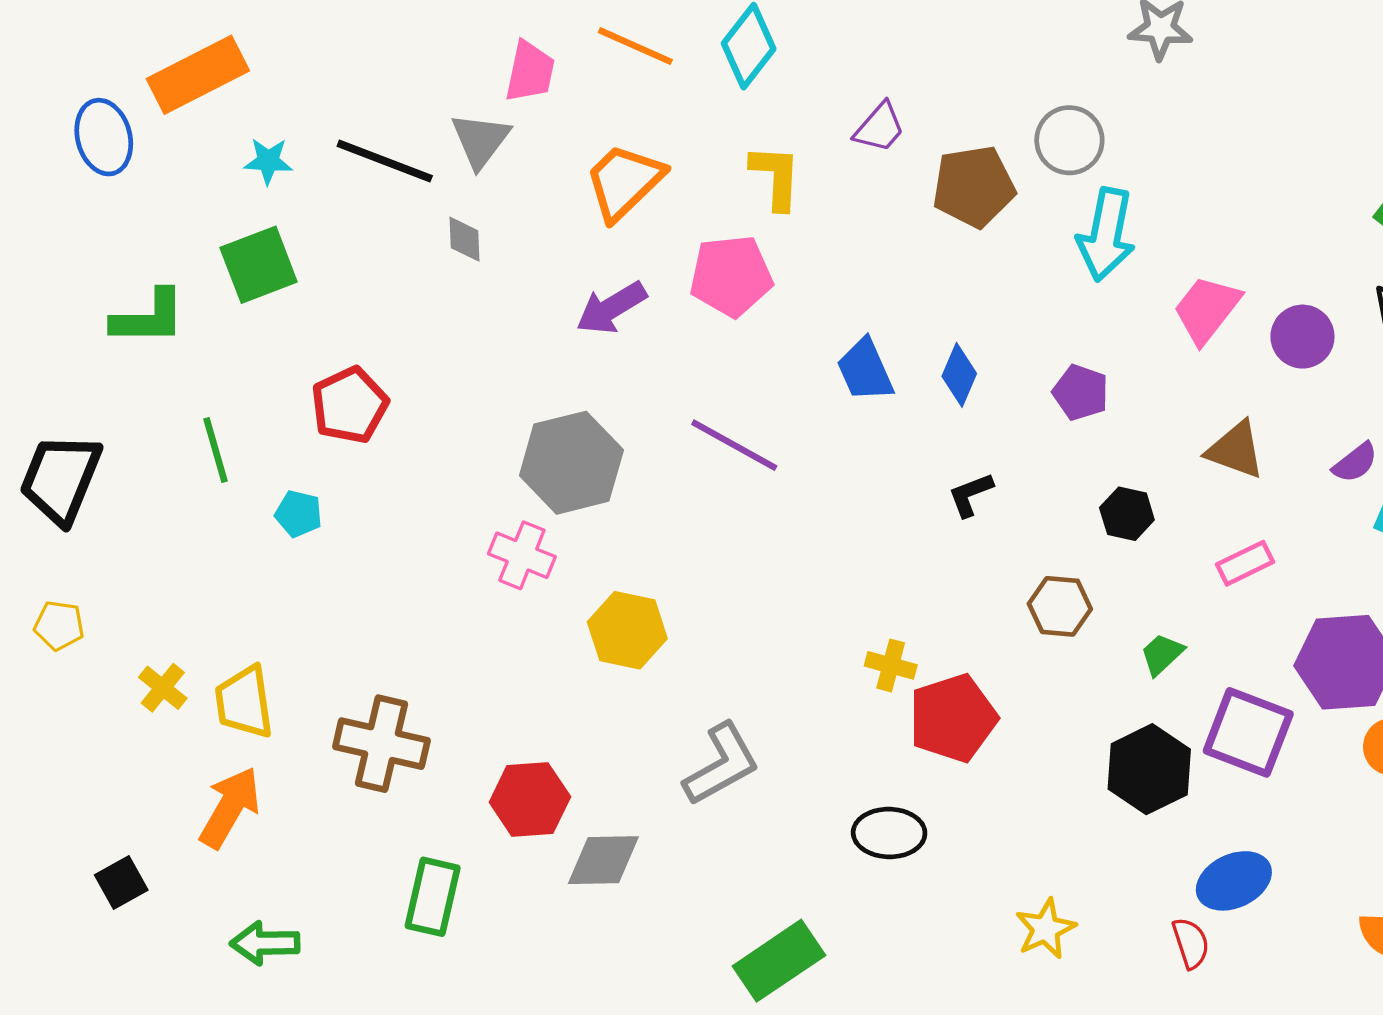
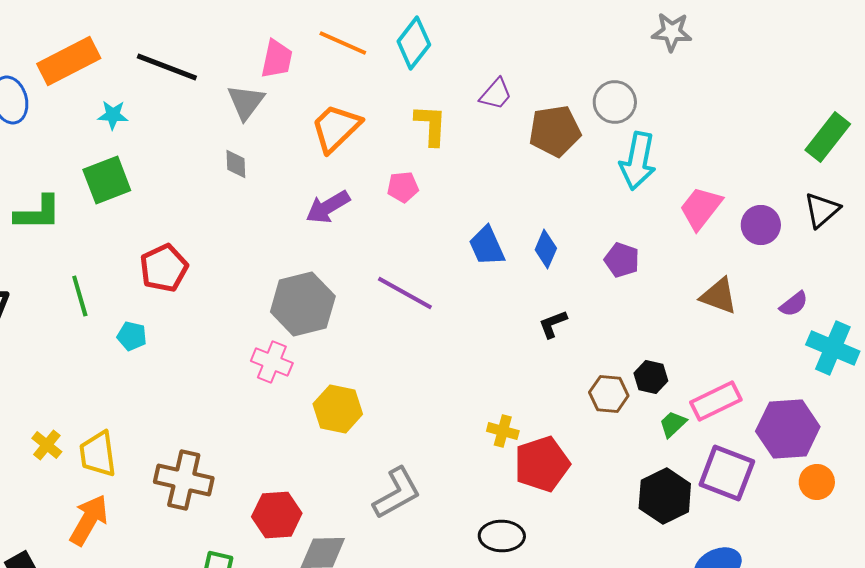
black line: (385, 161) -> (167, 67), moved
pink pentagon: (731, 276) -> (403, 187), size x0.6
black hexagon: (1127, 514) -> (651, 377), moved
pink rectangle: (1245, 563) -> (716, 401), moved, size x1.4

